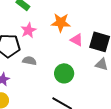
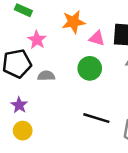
green circle: (64, 73) -> (90, 68), moved

